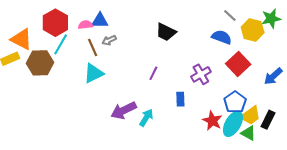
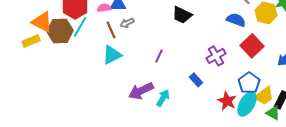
brown hexagon: (40, 63) -> (60, 31), moved
purple line: (153, 73) -> (159, 56), moved
blue rectangle: (180, 99) -> (196, 80), turned -40
green triangle: (248, 133) -> (273, 113), moved

